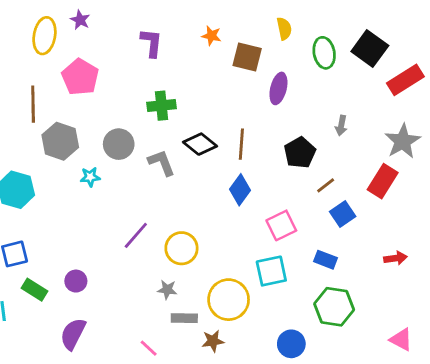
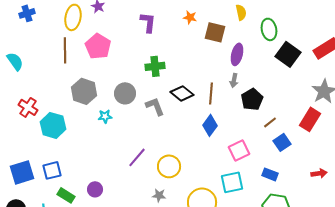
black square: (370, 49) -> (288, 54), moved
brown line: (33, 104) -> (65, 50), moved
gray arrow: (341, 126) -> (234, 80), moved

